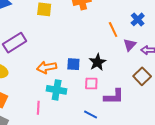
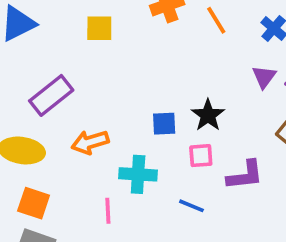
orange line: (113, 30) -> (216, 20), moved
orange arrow: (47, 67) -> (90, 142), moved
blue line: (91, 115) -> (191, 206), moved

